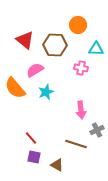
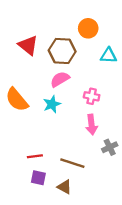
pink cross: (81, 68) -> (92, 96), moved
pink semicircle: (35, 70) -> (60, 79), moved
red line: (31, 138) -> (35, 156), turned -56
brown line: (76, 144) -> (72, 163), moved

